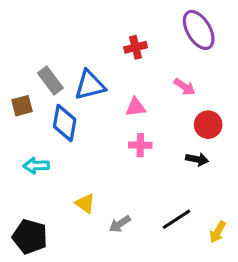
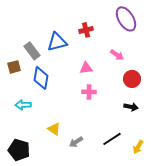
blue triangle: (90, 85) -> (57, 42), moved
black arrow: (197, 159) -> (131, 107), moved

